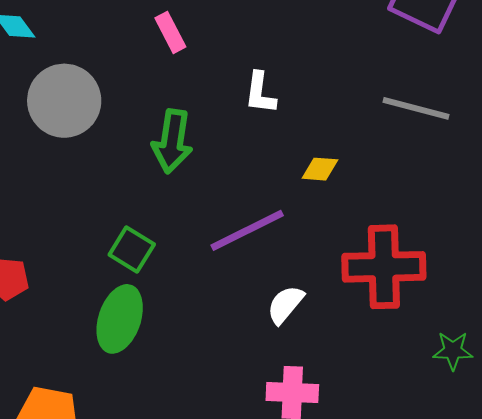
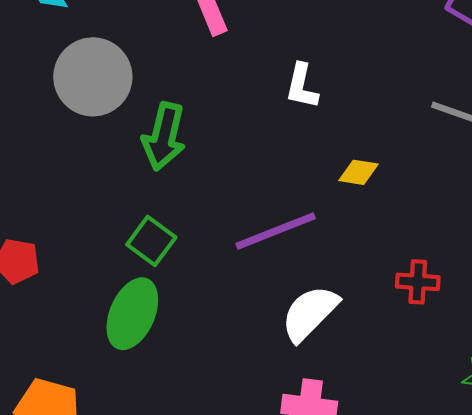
green arrow: (172, 141) -> (164, 137), moved
red cross: (384, 267) -> (418, 282), size x0.5
white semicircle: (285, 305) -> (310, 313), size x1.4

